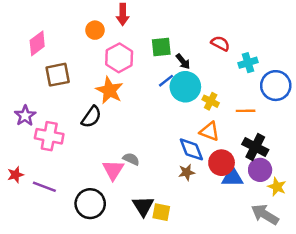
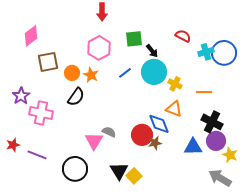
orange circle: (95, 30) -> (72, 73), moved
blue line: (166, 81) -> (125, 73), moved
blue circle: (276, 86) -> (224, 53), moved
orange star: (109, 90) -> (91, 75), size x0.7
red circle: (222, 163) -> (142, 135), moved
yellow square: (161, 212) -> (134, 176), turned 35

